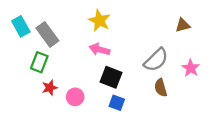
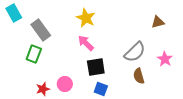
cyan rectangle: (21, 26) -> (14, 13), moved
pink arrow: (99, 49) -> (86, 43), turned 30
black square: (111, 77) -> (96, 67), turned -30
red star: (50, 88) -> (43, 89), moved

